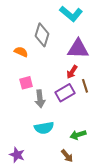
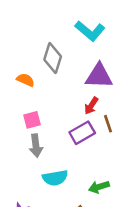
gray arrow: (40, 99) -> (36, 146), moved

